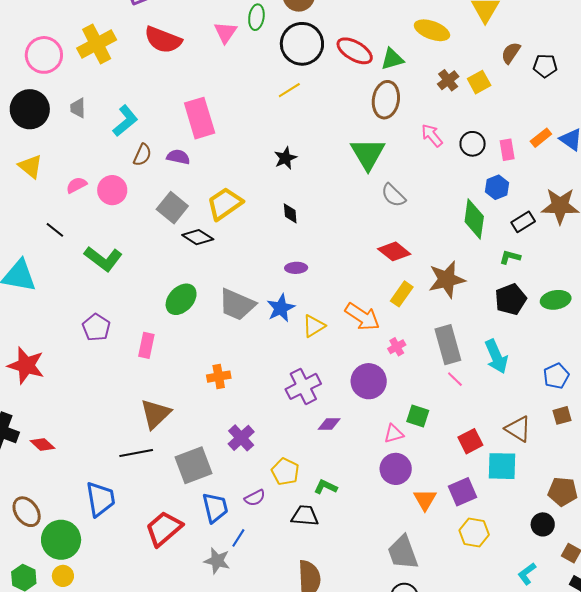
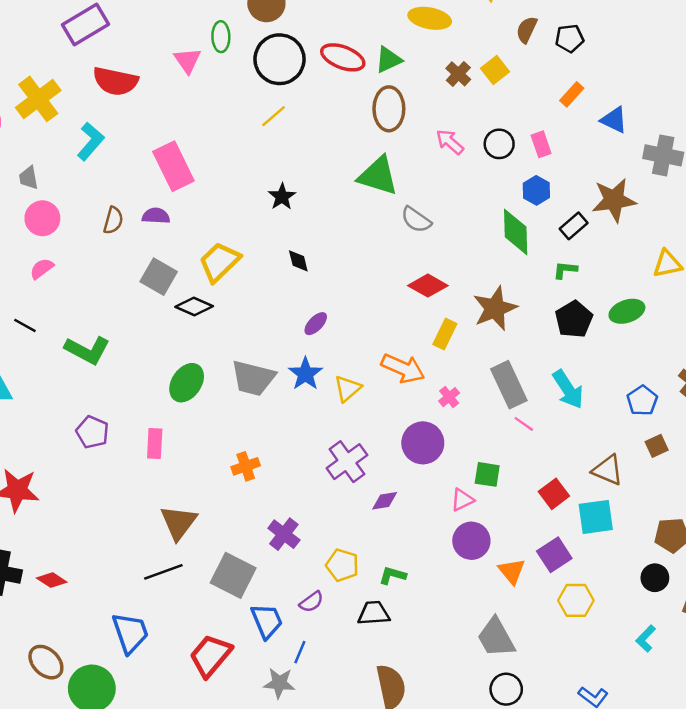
cyan L-shape: (125, 121) -> (91, 141), moved
orange rectangle: (541, 138) -> (572, 94), moved
green triangle: (368, 154) -> (378, 176), turned -33
pink circle: (112, 190) -> (42, 218), moved
purple ellipse: (296, 268) -> (316, 324), turned -35
gray square: (194, 465) -> (233, 575), turned -33

